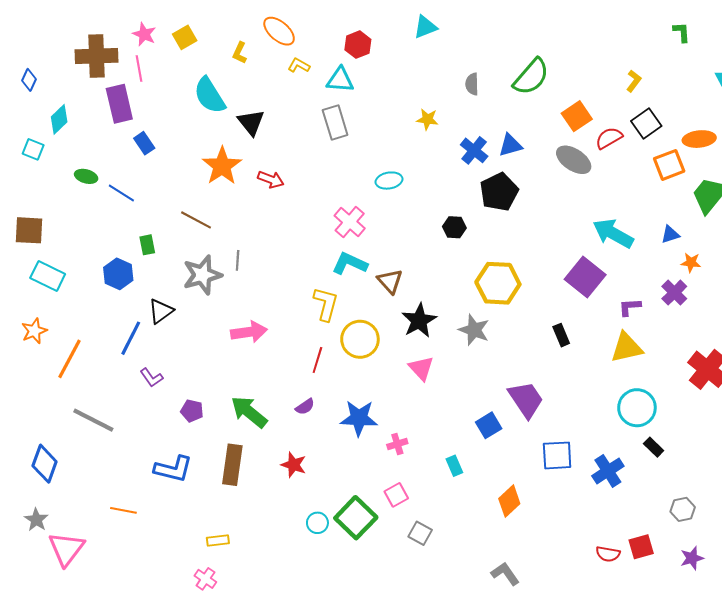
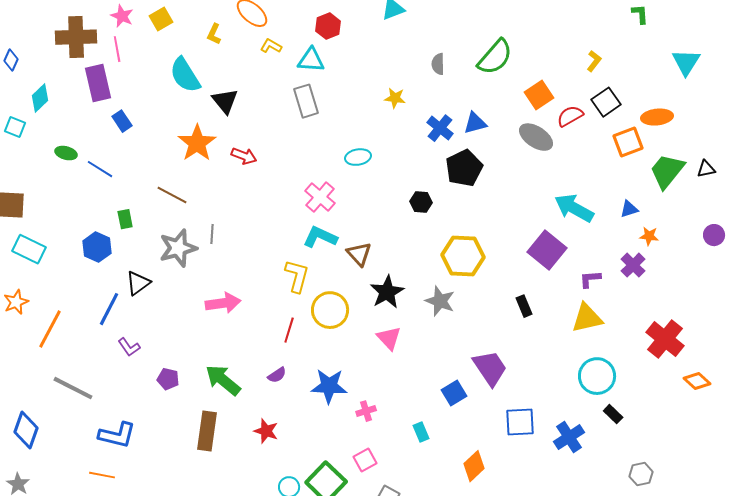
blue L-shape: (173, 469) -> (117, 435), moved

